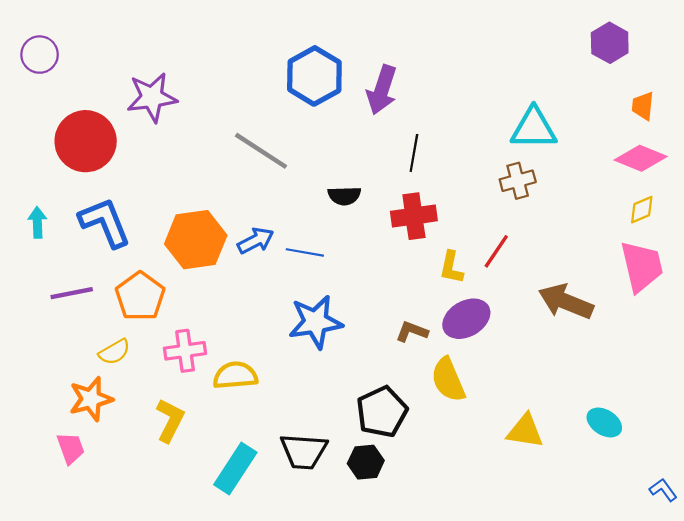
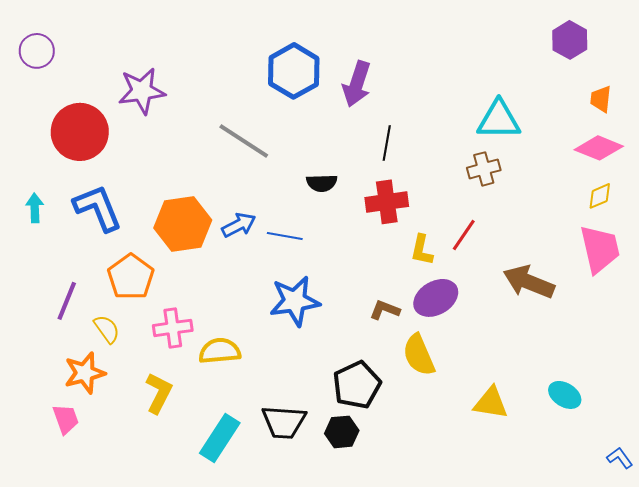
purple line: (72, 293) -> (67, 301), moved, turned -57
yellow semicircle: (114, 352) -> (107, 329), turned -96

